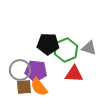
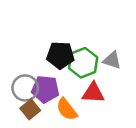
brown square: (24, 87) -> (30, 109), turned -35
orange semicircle: (39, 87) -> (67, 109), moved

